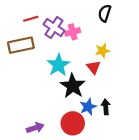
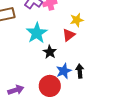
red triangle: (94, 67) -> (69, 35), turned 32
black star: (73, 86) -> (50, 52), size x0.6

